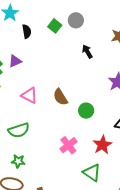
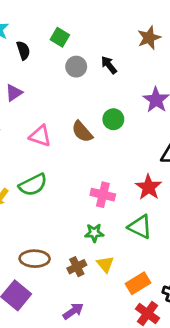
gray circle: (76, 20) -> (76, 67), moved
green circle: (86, 111) -> (113, 119), moved
pink cross: (68, 145) -> (103, 195), turned -30
green star: (18, 161) -> (94, 233), moved

